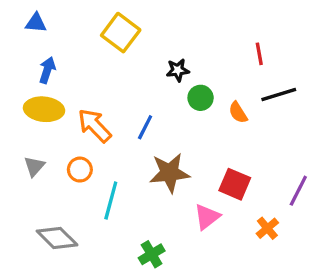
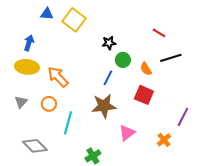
blue triangle: (36, 23) -> (47, 14), moved
red line: (259, 54) -> (159, 33), turned -48
blue line: (145, 127) -> (108, 78), moved
red square: (235, 184) -> (144, 95), moved

